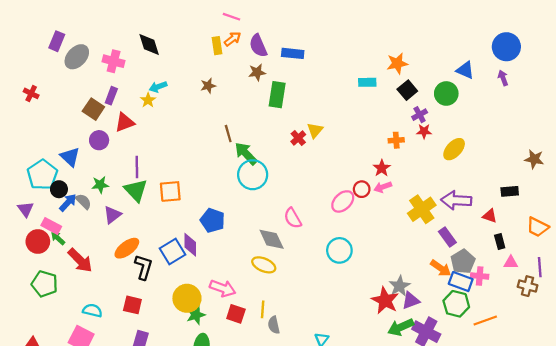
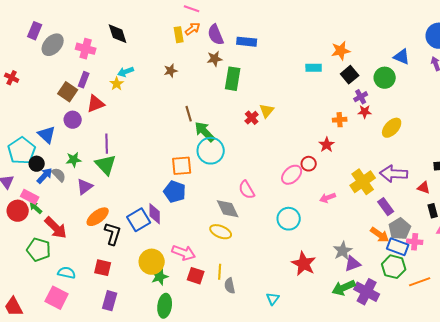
pink arrow: (383, 187) -> (328, 198), moved
orange square: (170, 191) -> (182, 166), moved
green pentagon: (45, 284) -> (39, 250), moved
red star: (385, 300) -> (304, 264), moved

